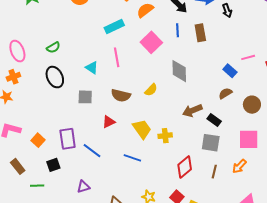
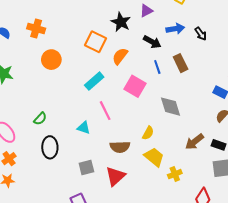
black ellipse: (55, 77) -> (50, 147), turned 40
gray square: (85, 97) -> (86, 168), moved
red triangle: (109, 122) -> (115, 176), size x1.5
yellow trapezoid: (142, 129) -> (154, 157), moved

